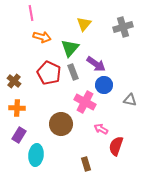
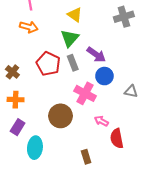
yellow triangle: (84, 24) -> (75, 15), moved, turned -35
orange arrow: (42, 37) -> (29, 27), moved
red semicircle: (116, 146) -> (117, 138), turned -30

